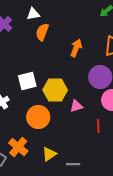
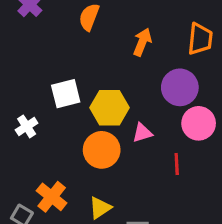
orange circle: (38, 117) -> (102, 150), moved

